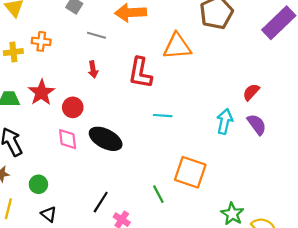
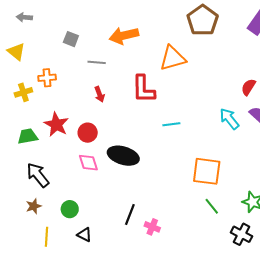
cyan arrow: (225, 121) -> (229, 119), turned -40
green line: (158, 194) -> (212, 206), moved

